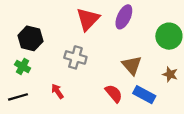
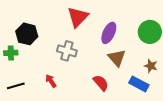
purple ellipse: (124, 17) -> (109, 33), moved
green cross: (23, 66) -> (11, 53), moved, turned -32
blue rectangle: (144, 95) -> (139, 84), moved

